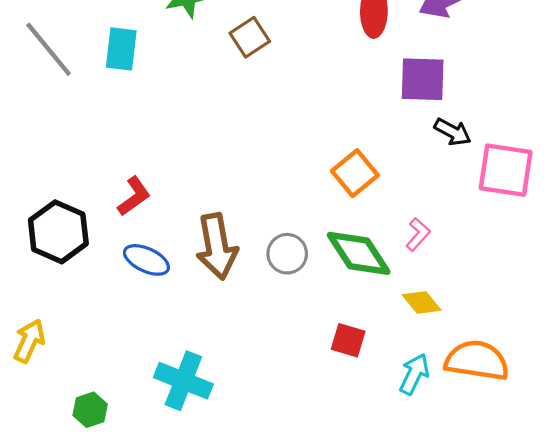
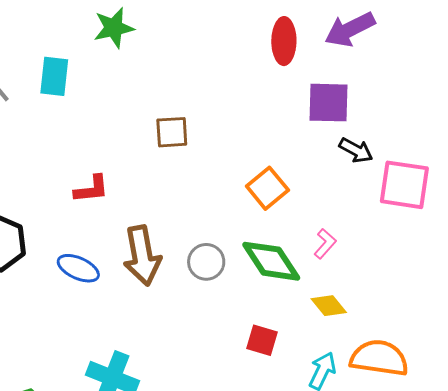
brown square: (250, 37) -> (172, 132), moved, turned 30
red L-shape: (134, 196) -> (91, 189), moved, turned 30

